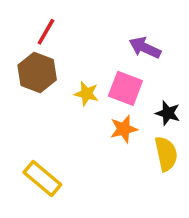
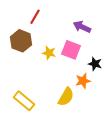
red line: (46, 32) -> (35, 17), moved
orange star: (124, 129) -> (83, 81), moved
yellow semicircle: (166, 154) -> (66, 97), moved, turned 42

